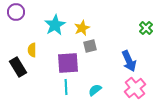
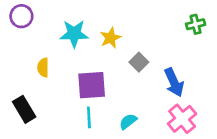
cyan star: (55, 25) -> (74, 34), turned 30
green cross: (146, 28) -> (196, 24), moved, turned 32
gray square: (90, 46) -> (139, 62), moved, turned -32
black rectangle: (18, 67) -> (24, 109), moved

